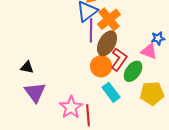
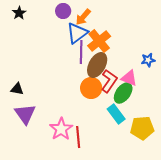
pink triangle: (149, 51) -> (129, 78), moved
cyan rectangle: (111, 92) -> (116, 114), moved
yellow pentagon: (152, 93) -> (142, 128), moved

